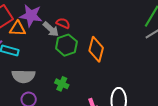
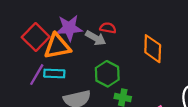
orange triangle: (18, 29) -> (57, 46), size x1.4
green hexagon: (66, 45) -> (107, 74), moved

